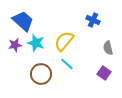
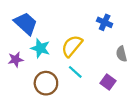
purple star: (15, 45) -> (16, 60), moved
purple square: (104, 73) -> (108, 82), moved

